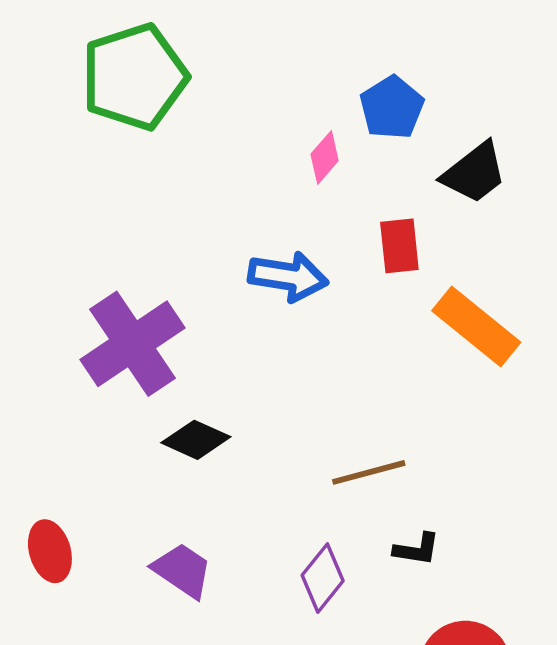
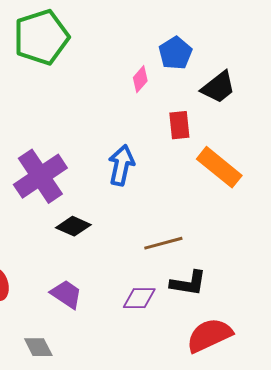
blue arrow: (288, 277) -> (121, 165), moved, turned -87
black L-shape: (417, 549) -> (188, 283), size x1.5
purple diamond: (323, 578) -> (139, 298), turned 52

